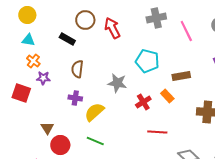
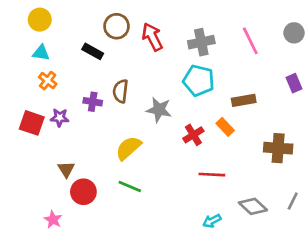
gray cross: (156, 18) -> (201, 42), moved
brown semicircle: (77, 69) -> (121, 91), moved
purple star: (43, 78) -> (60, 118), moved
purple cross: (75, 98) -> (93, 102), moved

